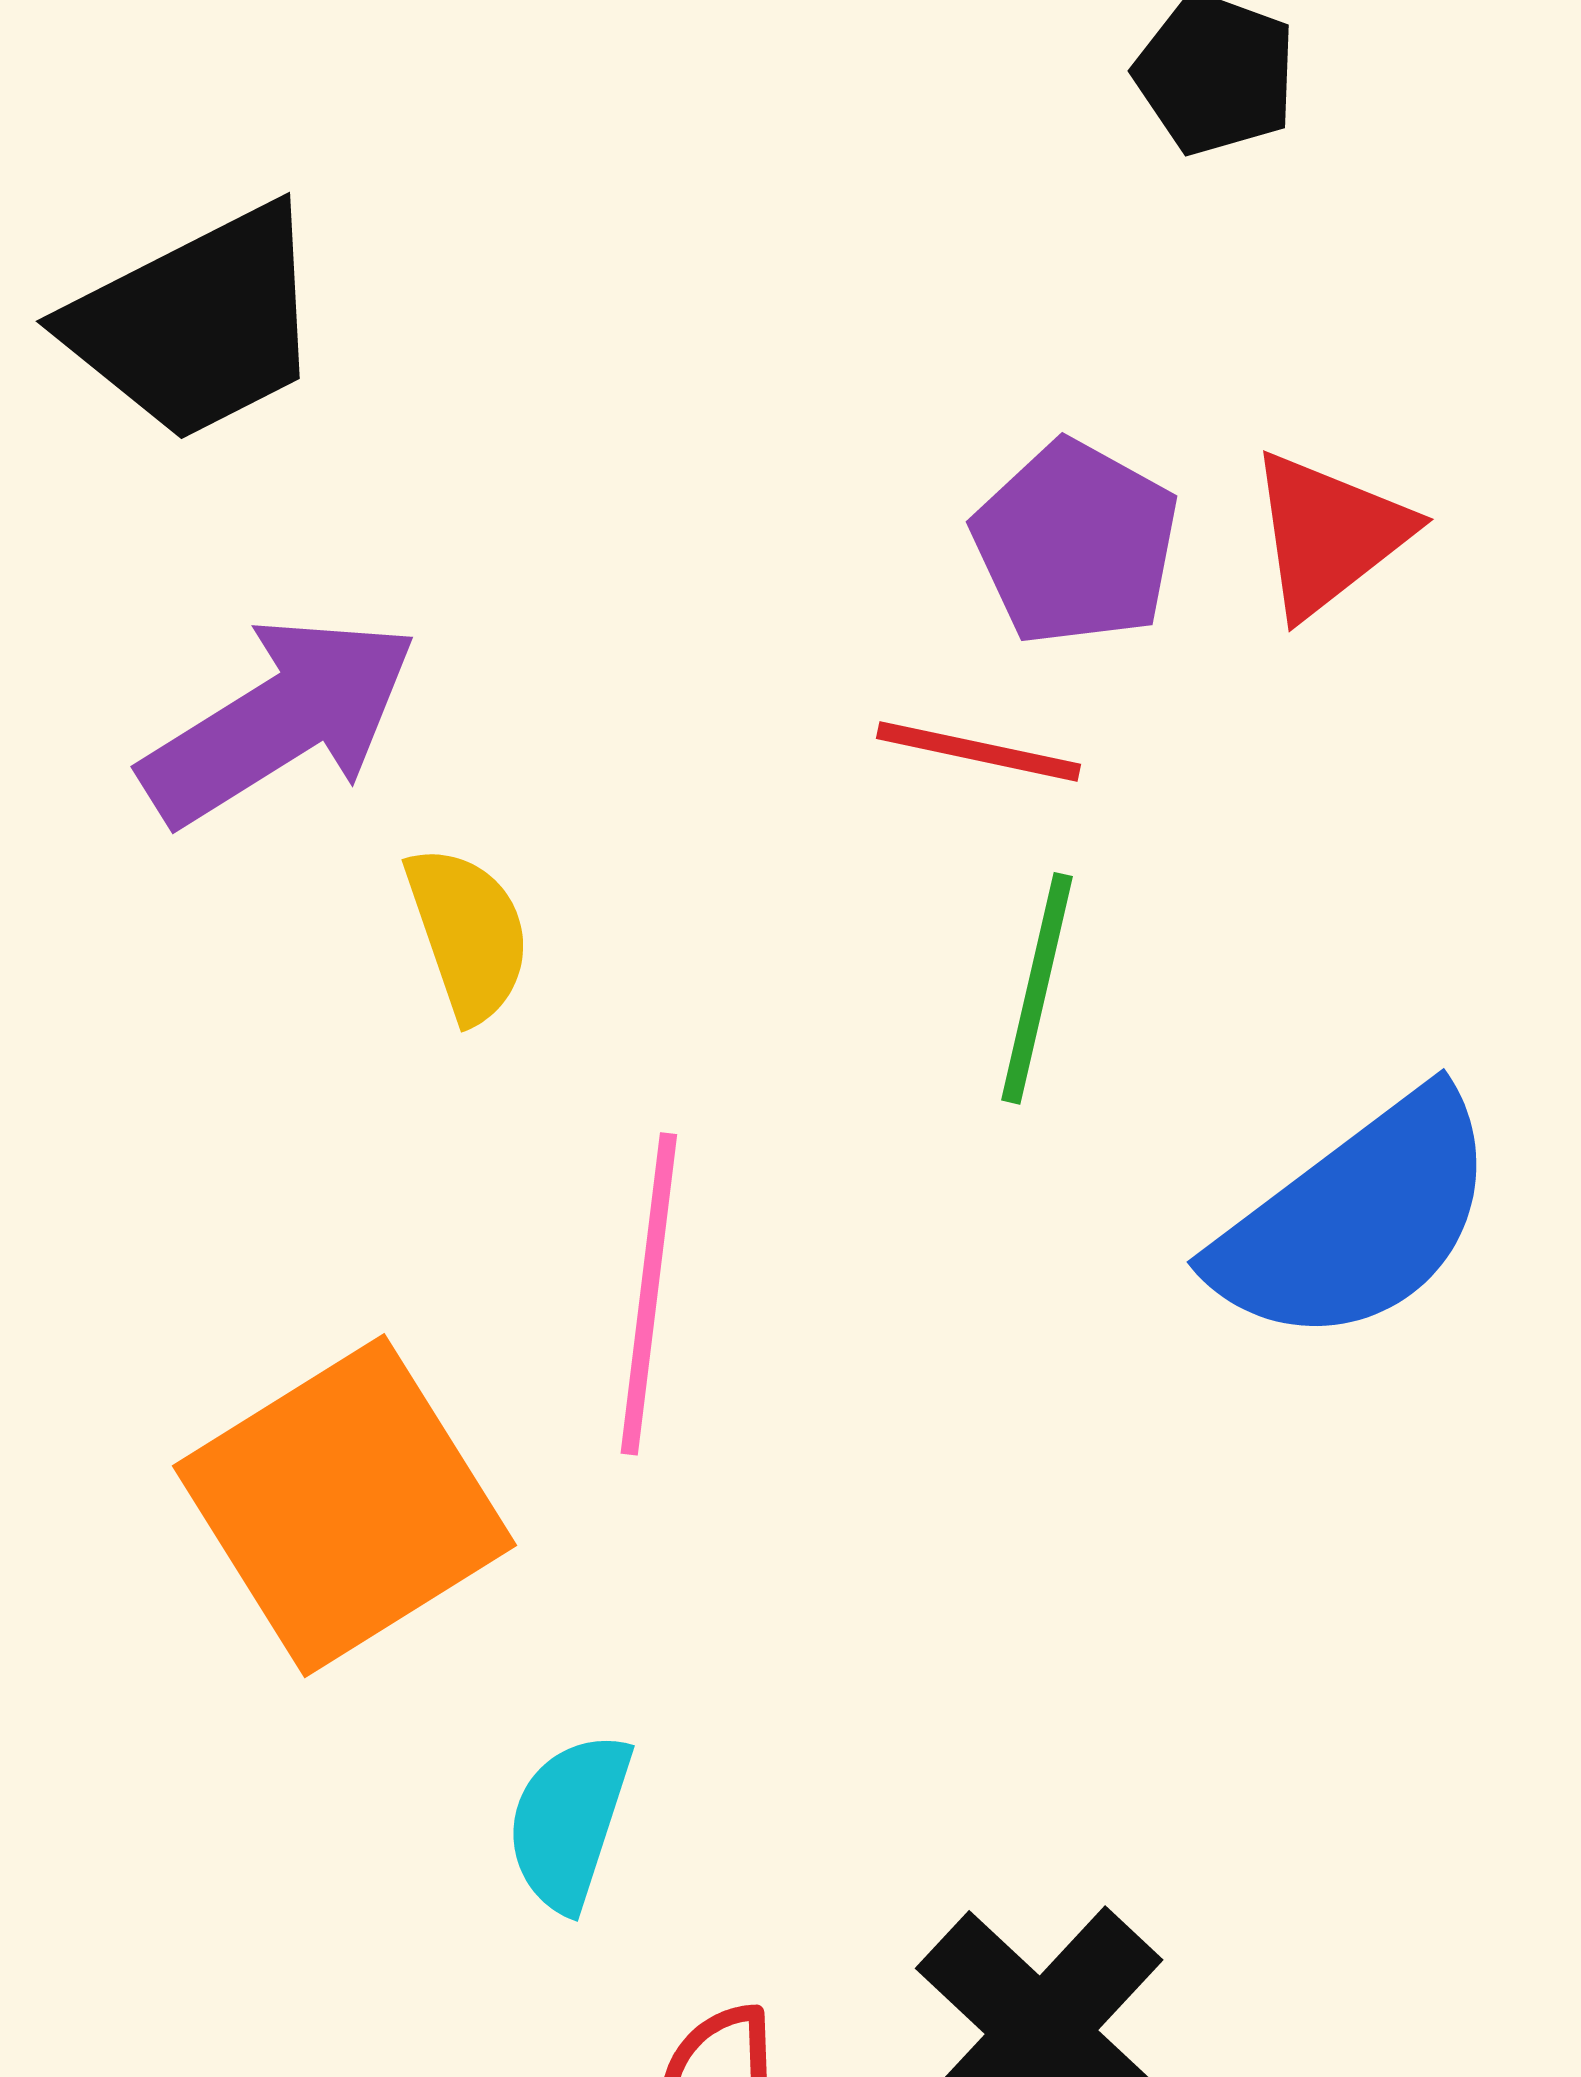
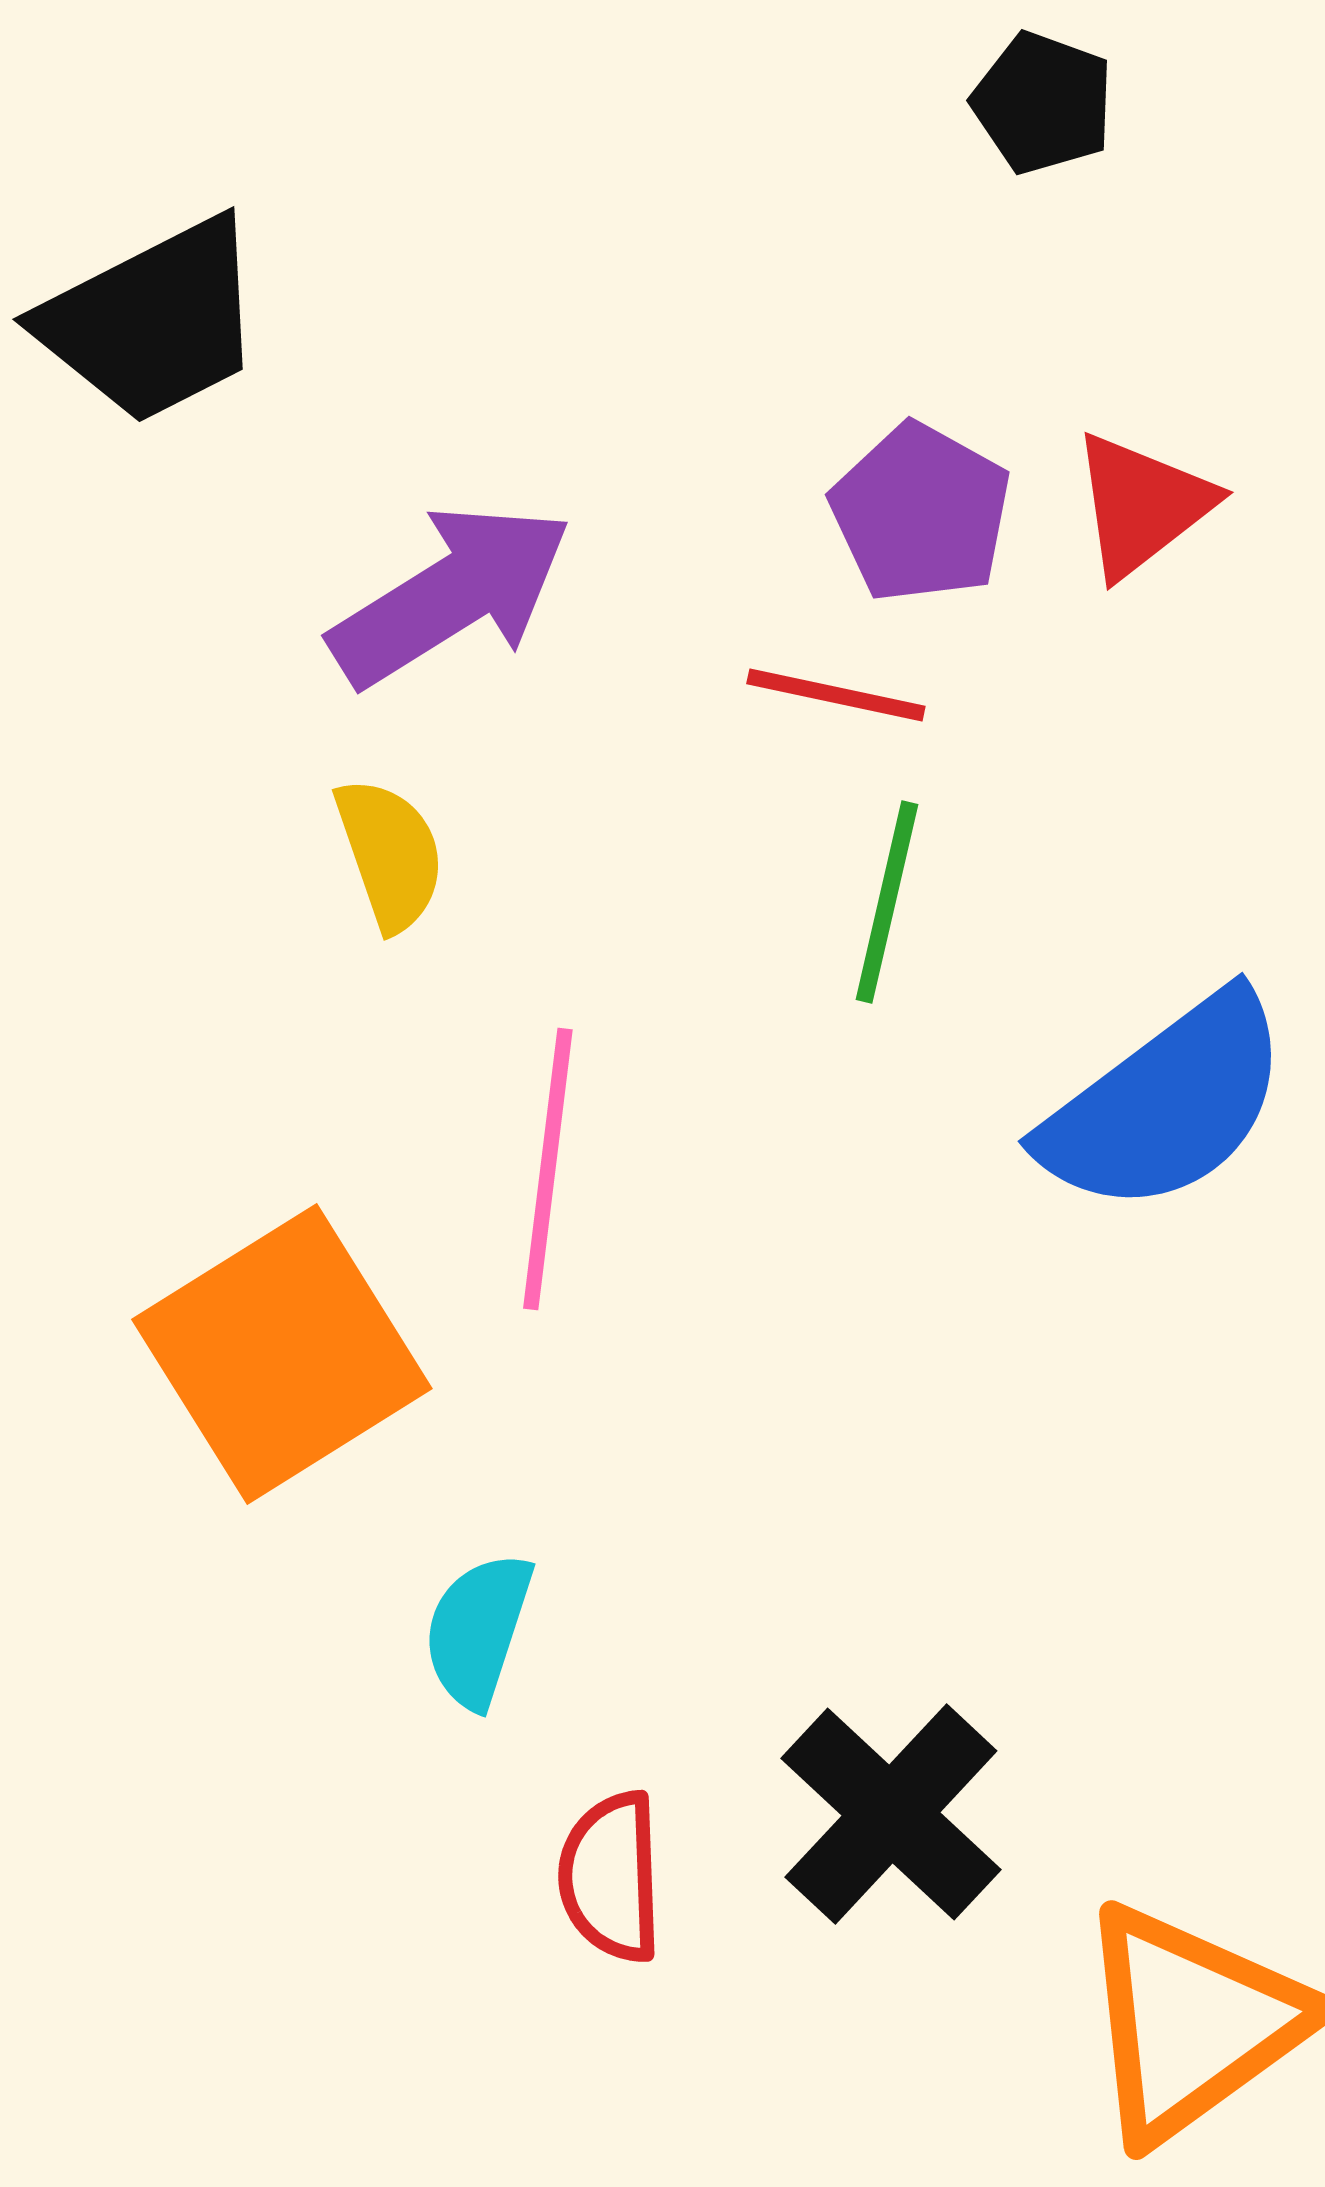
purple arrow: (279, 720) -> (451, 595), moved

